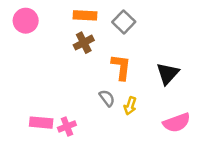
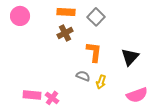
gray semicircle: (107, 98) -> (83, 76), turned -32
pink cross: (67, 126) -> (52, 98), turned -32

